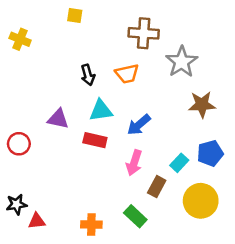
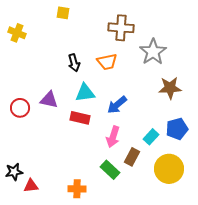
red circle: (19, 144) -> (20, 108), moved
green rectangle: (135, 216) -> (110, 170), moved

